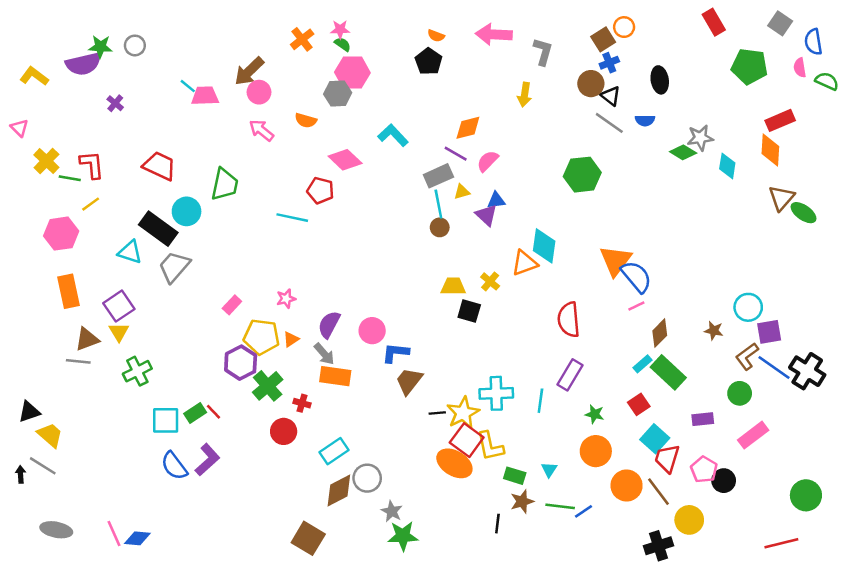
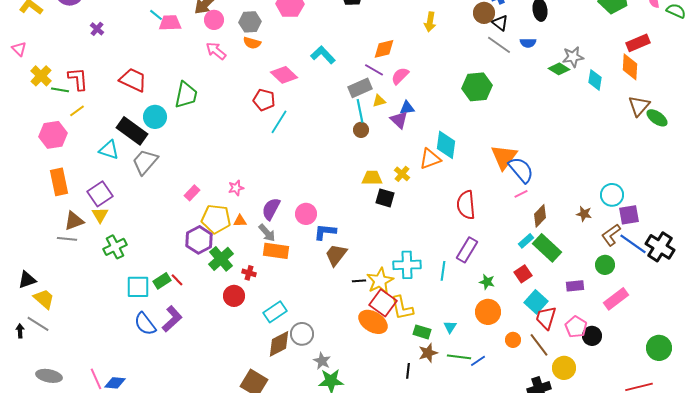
gray hexagon: (338, 93) -> (250, 22), moved
cyan line: (292, 218) -> (279, 122), moved, turned -70
orange triangle: (291, 339) -> (240, 221), turned 32
orange circle: (627, 485) -> (513, 340), size x0.6

